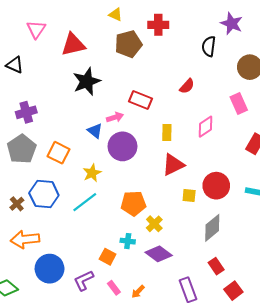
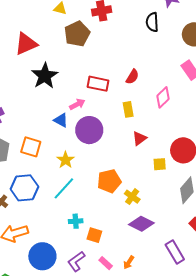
red semicircle: (187, 86) -> (132, 77), moved
red triangle: (173, 165) -> (140, 138), size x0.7
cyan cross: (128, 241) -> (76, 221), moved

